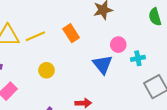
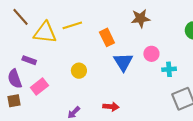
yellow line: (35, 36) -> (72, 25), moved
blue triangle: (103, 64) -> (123, 62), moved

